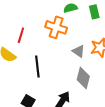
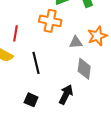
gray triangle: (78, 51) -> (76, 42), turned -32

